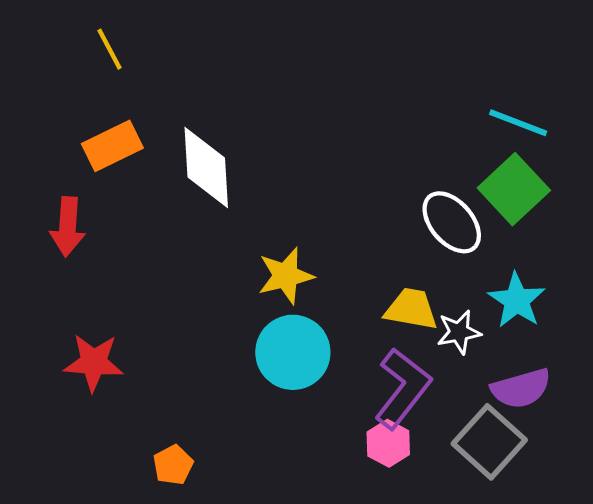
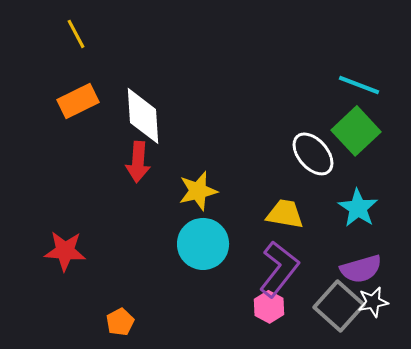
red arrow: (68, 227) -> (138, 162), moved
white star: (459, 332) -> (373, 302), moved

